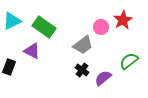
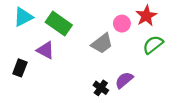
green semicircle: (129, 61) -> (153, 45), moved
black cross: (82, 70) -> (101, 88), moved

